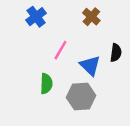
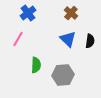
pink line: (60, 50) -> (18, 39), moved
blue triangle: (90, 66) -> (68, 39), moved

